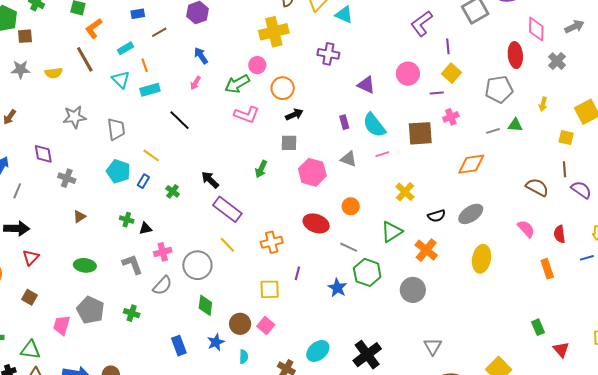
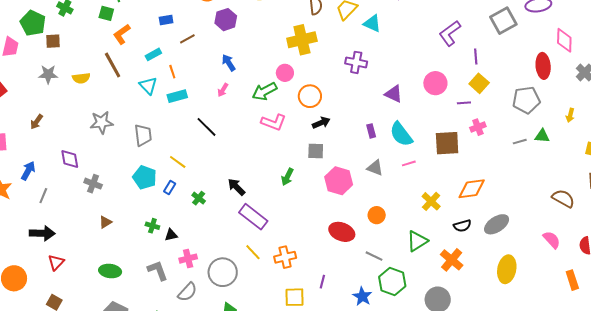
orange diamond: (471, 164) -> (472, 189), moved
orange cross: (272, 242) -> (285, 257), moved

